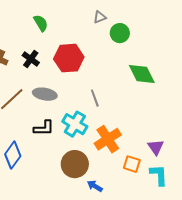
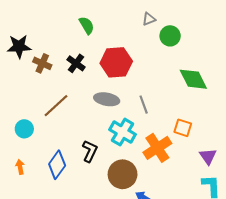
gray ellipse: (45, 94) -> (107, 99), moved
black L-shape: (44, 128) -> (90, 151), moved, turned -65
orange square: (132, 164) -> (183, 128), moved

